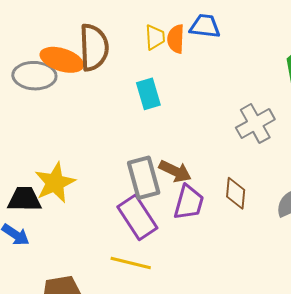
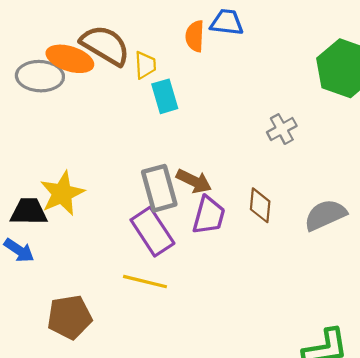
yellow trapezoid: (155, 37) -> (145, 65), moved
brown semicircle: (94, 47) -> (105, 45), turned -57
gray cross: (255, 124) -> (282, 129), size x0.7

